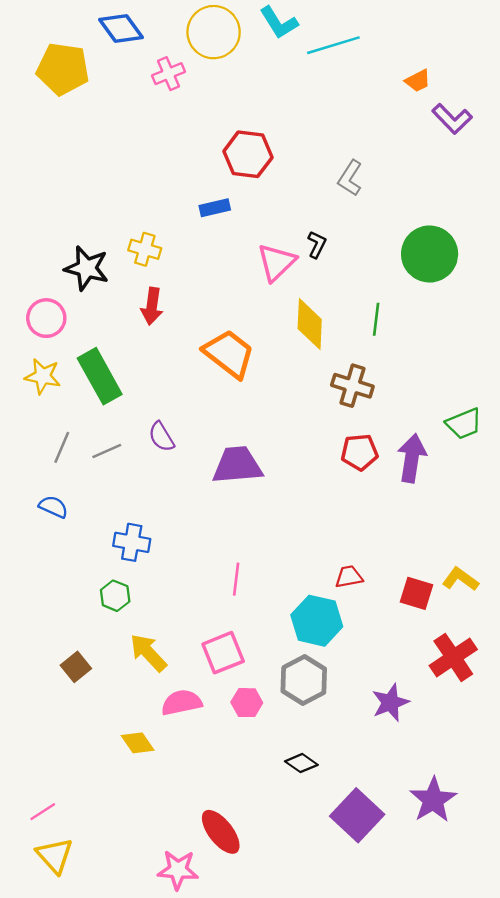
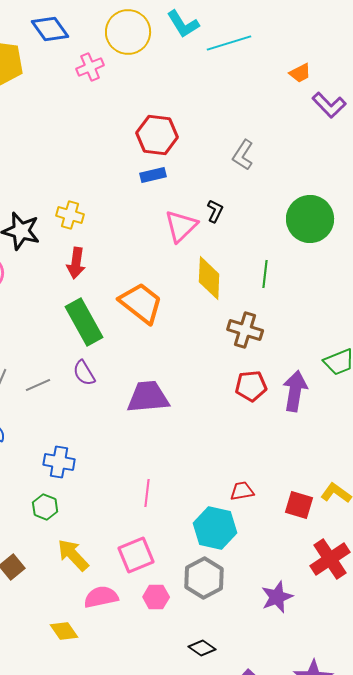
blue rectangle: (215, 208) -> (153, 175), moved
green rectangle: (100, 376) -> (84, 322), moved

